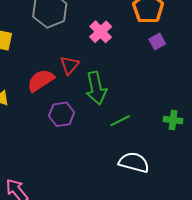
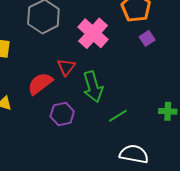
pink cross: (101, 32) -> (93, 33), size x1.4

